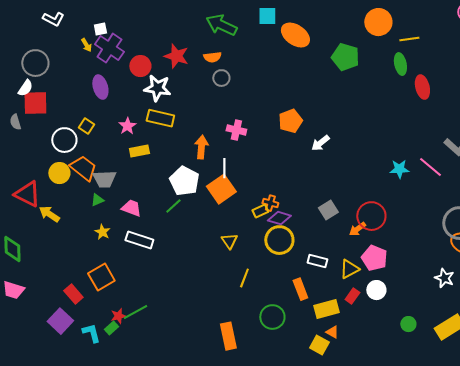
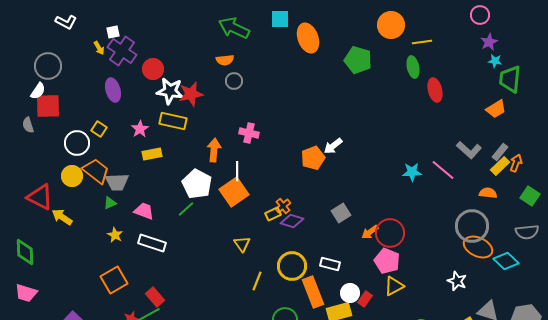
orange ellipse: (295, 35) -> (308, 38), turned 36
red star: (176, 56) -> (191, 94), moved, turned -30
orange pentagon: (290, 121) -> (313, 158), moved
orange cross: (270, 203) -> (283, 206), turned 35
red circle: (371, 216) -> (390, 233), moved
yellow circle: (279, 240) -> (292, 266), moved
yellow triangle: (349, 269) -> (394, 286), moved
orange rectangle: (300, 289) -> (313, 292), size x1.4
white circle: (376, 290) -> (350, 293), moved
red rectangle: (73, 294) -> (155, 297), moved

